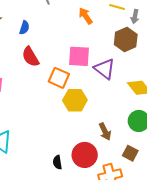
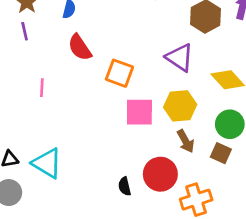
pink square: (79, 56) -> (139, 112), moved
yellow hexagon: (75, 100) -> (180, 106), moved
brown square: (130, 153) -> (221, 153), moved

